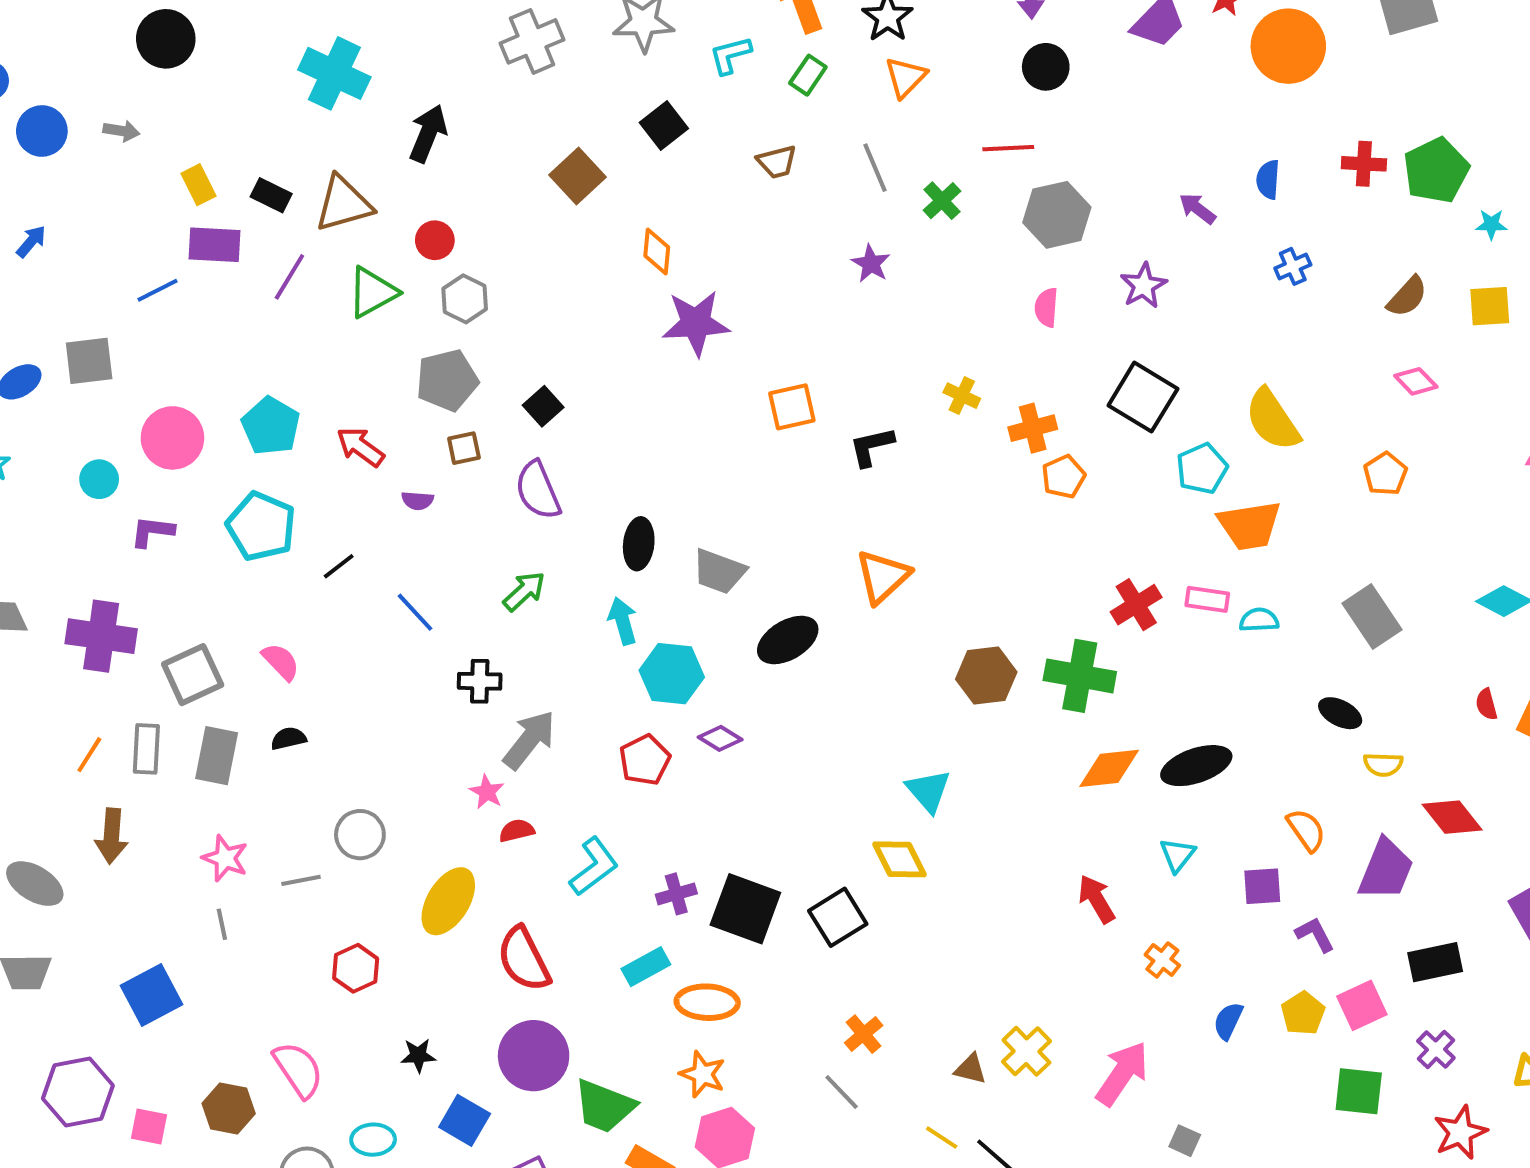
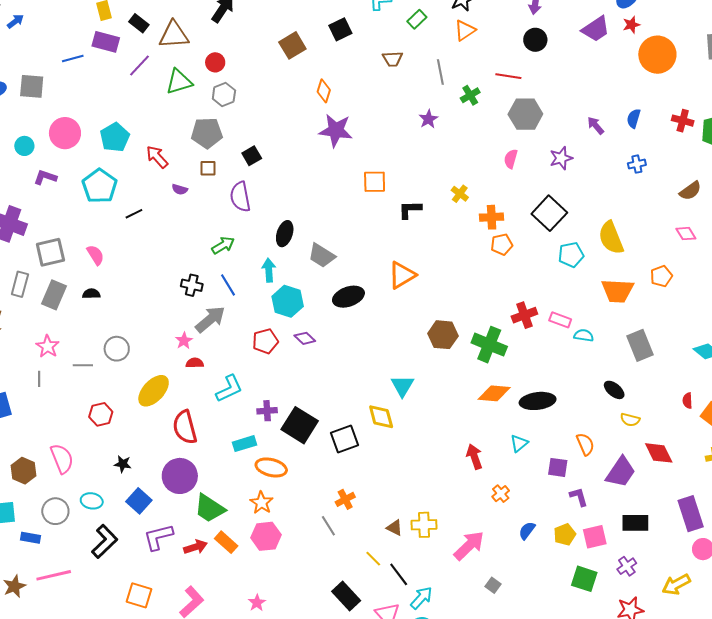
orange trapezoid: (1249, 525) -> (618, 291), moved
blue line: (415, 612) -> (228, 285), moved
yellow cross: (1026, 1051) -> (424, 525), turned 30

